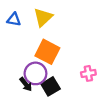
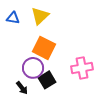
pink cross: (88, 73) -> (82, 68), size x1.5
black arrow: (26, 84) -> (22, 88), moved

